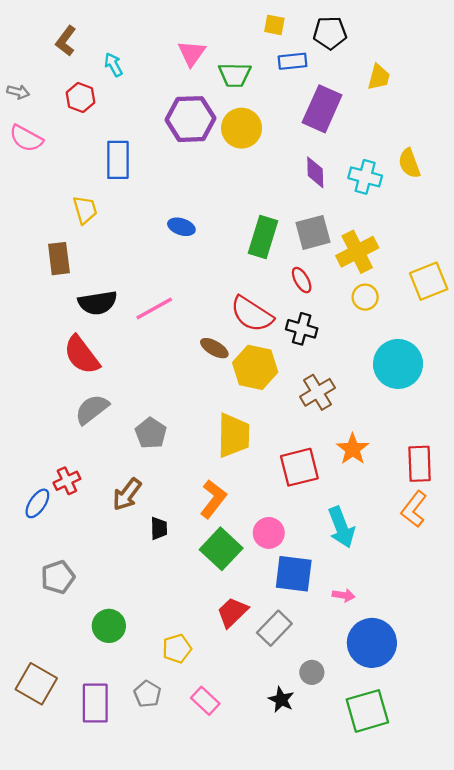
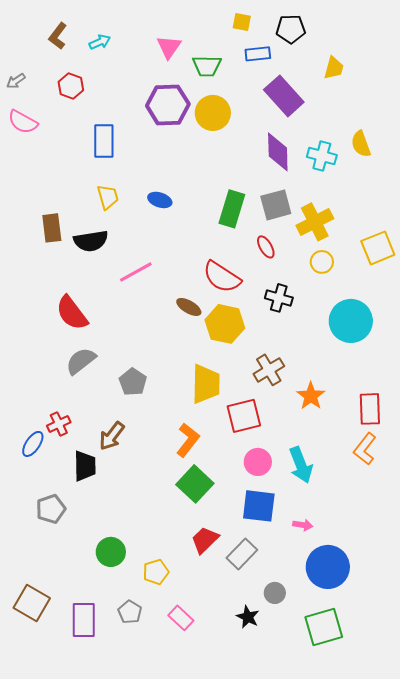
cyan arrow: (113, 65) -> (100, 42), moved, turned 95
gray arrow: (18, 92) -> (16, 81), turned 132
purple rectangle: (322, 109) -> (284, 96), turned -66
purple diamond: (315, 172) -> (278, 152), size x1.4
yellow trapezoid: (85, 210) -> (108, 197), moved
black semicircle: (98, 303) -> (91, 241), moved
black cross: (302, 329) -> (279, 298), moved
brown cross: (317, 392) -> (269, 370), moved
red square: (299, 467) -> (244, 416), moved
black trapezoid: (159, 528) -> (85, 466), moved, size x1.5
pink circle: (269, 533) -> (258, 462), moved
green circle: (109, 626) -> (111, 552), moved

